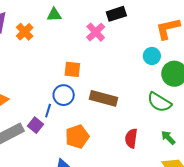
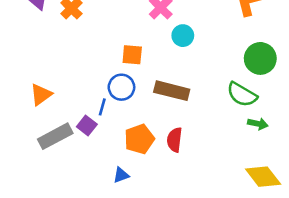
cyan circle: (152, 56) -> (183, 36), moved
red semicircle: (131, 138) -> (175, 140), moved
green arrow: (168, 138) -> (258, 124), moved, turned 147

